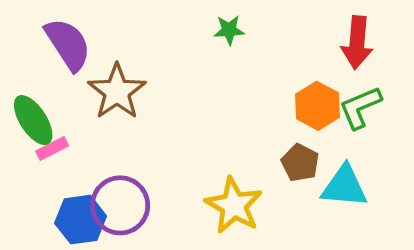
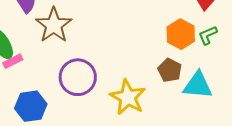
green L-shape: (360, 107) -> (208, 35), size x0.7
purple circle: (120, 205) -> (78, 77), moved

